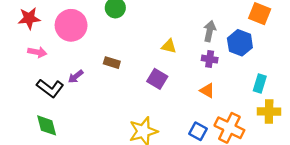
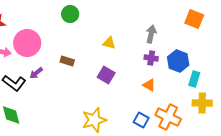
pink circle: (71, 25) -> (27, 43), moved
blue hexagon: (240, 43) -> (178, 61), moved
yellow triangle: (169, 46) -> (109, 43), moved

